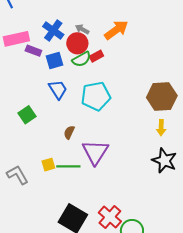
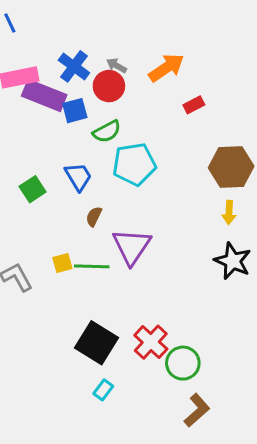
purple rectangle: (33, 51) -> (44, 95), size x1.8
red rectangle: (96, 56) -> (194, 105), moved
green semicircle: (81, 59) -> (107, 132), moved
blue trapezoid: (58, 89) -> (78, 177), moved

